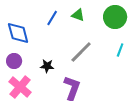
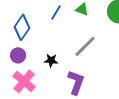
blue diamond: (18, 33) -> (22, 27), turned 50

